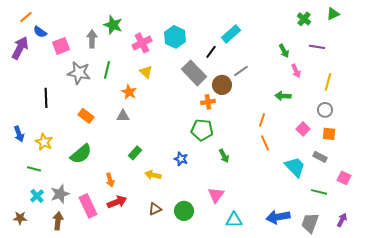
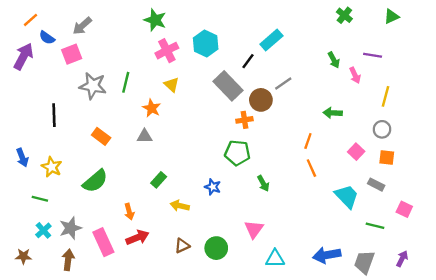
green cross: (304, 19) -> (344, 15), moved
green star: (113, 25) -> (155, 20), moved
gray arrow: (92, 39) -> (82, 26), moved, turned -132
pink arrow: (296, 71) -> (355, 75), moved

